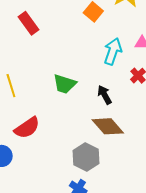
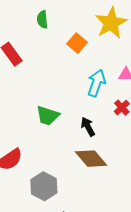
gray hexagon: (86, 157) -> (44, 186), moved

